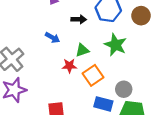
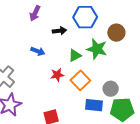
brown circle: (141, 16) -> (116, 33), moved
green triangle: (82, 50) -> (75, 55), moved

